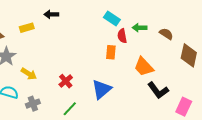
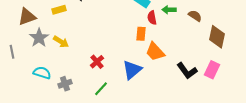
orange trapezoid: (144, 67) -> (155, 52), moved
yellow arrow: (29, 74) -> (61, 42), moved
pink rectangle: (184, 107) -> (212, 70), moved

